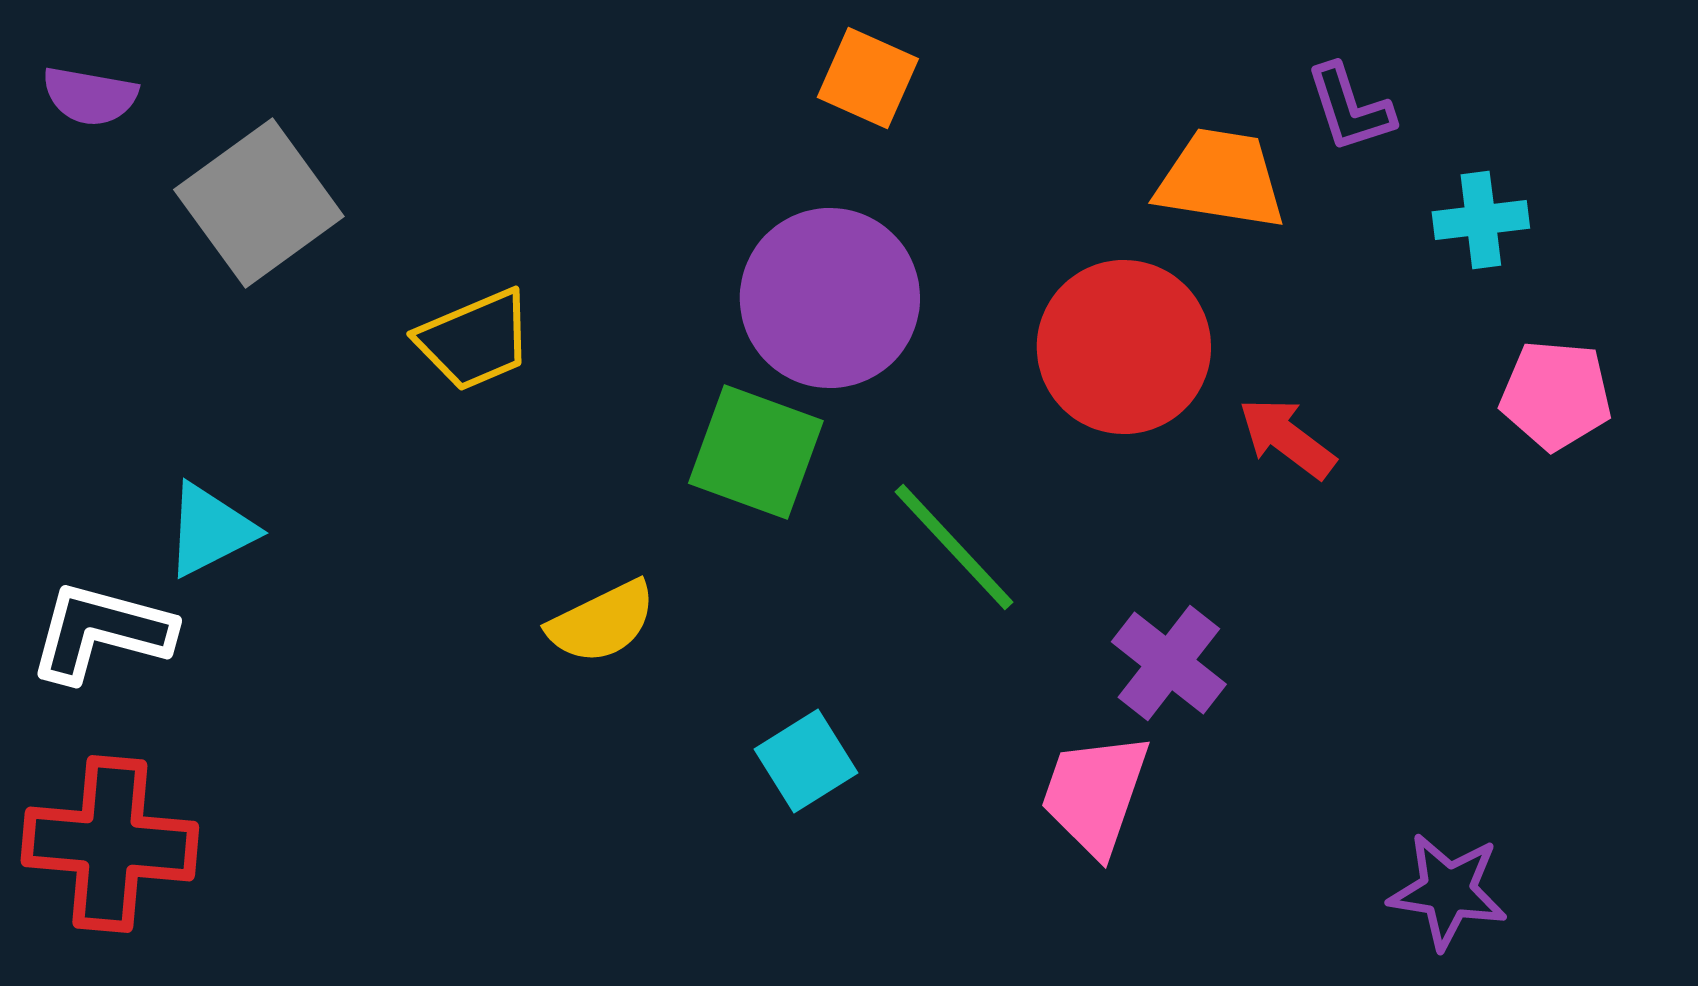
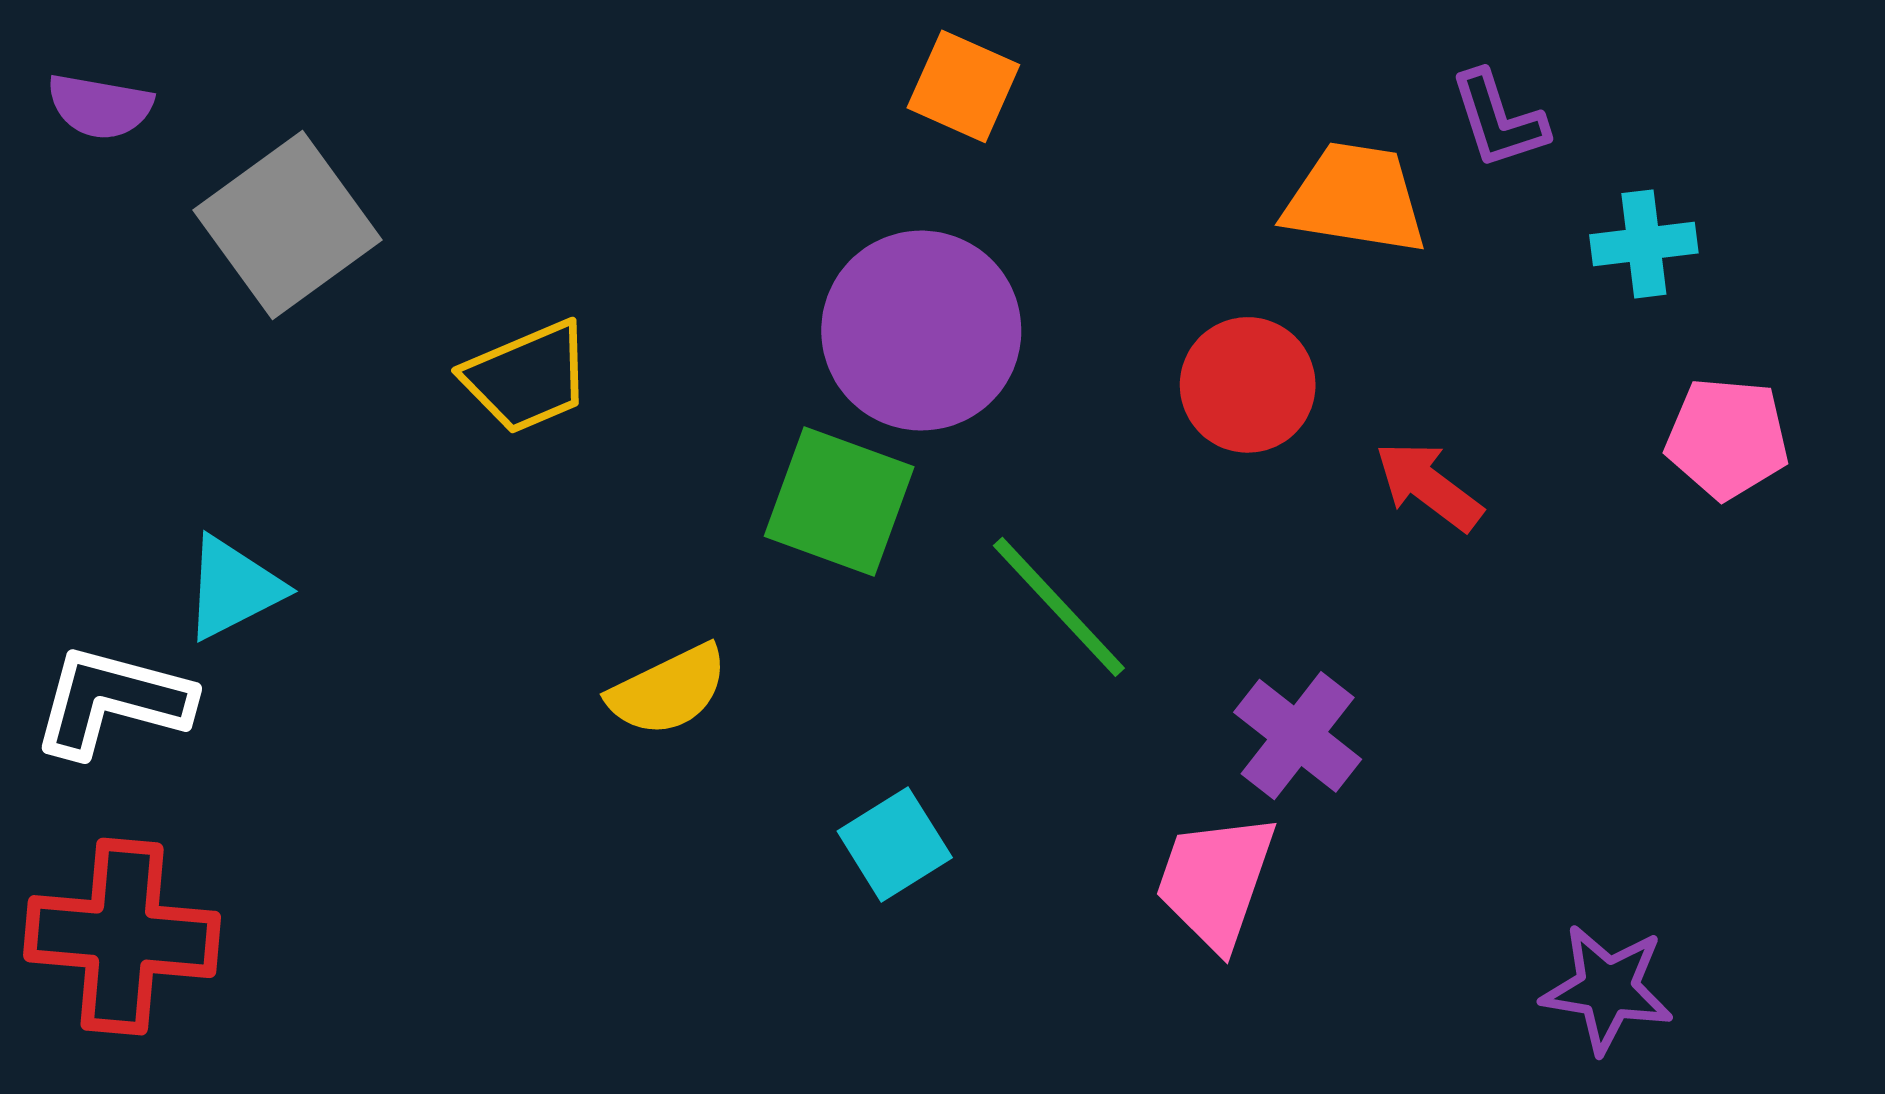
red circle: (1124, 347) -> (1248, 385), size x0.7

